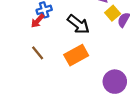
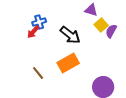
brown line: (38, 53) -> (38, 73), moved

